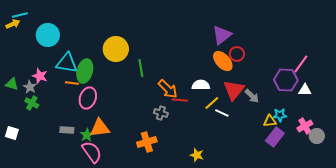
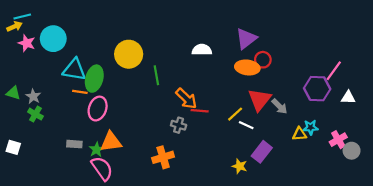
orange ellipse: (223, 61) -> (247, 67), turned -40
pink star: (40, 76) -> (27, 43), moved
white semicircle: (201, 85) -> (202, 50), moved
white triangle: (305, 90) -> (348, 97), moved
purple rectangle: (275, 137) -> (262, 152), moved
yellow star: (197, 155) -> (240, 166), moved

